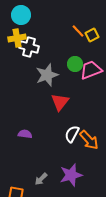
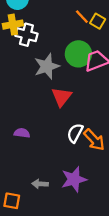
yellow square: (92, 35) -> (98, 21), turned -32
green circle: (75, 64) -> (78, 54), size x1.5
gray arrow: (41, 179) -> (40, 184), turned 48

